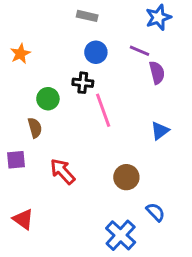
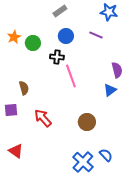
gray rectangle: (87, 16) -> (60, 11), turned -48
blue star: (158, 17) -> (109, 12), turned 30
purple semicircle: (157, 73) -> (117, 70), moved
green circle: (48, 99) -> (33, 43), moved
blue semicircle: (155, 212) -> (106, 155), moved

